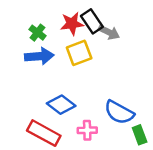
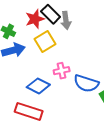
gray arrow: (109, 32) -> (66, 20), turned 66
pink cross: (87, 130) -> (62, 71), moved

